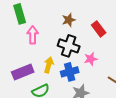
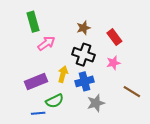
pink arrow: (33, 35) -> (46, 43), turned 54
pink star: (91, 59) -> (113, 63), moved

